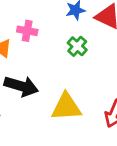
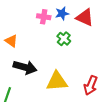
pink cross: (27, 31) -> (44, 17), moved

